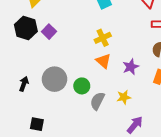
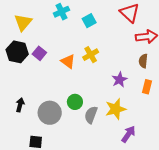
orange triangle: (103, 61) -> (68, 61), moved
gray circle: (55, 79) -> (50, 113), moved
yellow star: (124, 97) -> (116, 109), size x1.5

